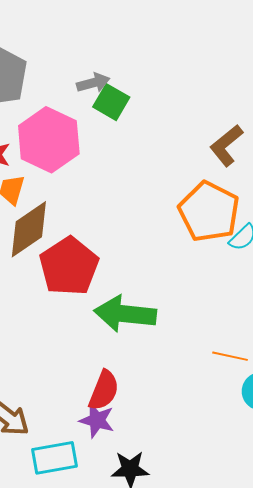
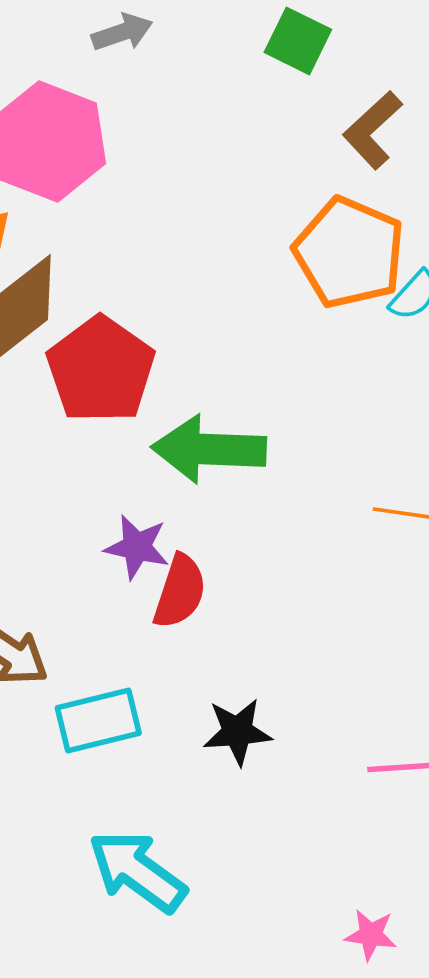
green square: (111, 102) -> (298, 41), moved
purple star: (97, 420) -> (137, 547), moved

